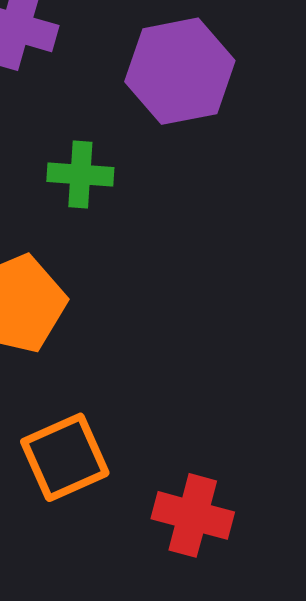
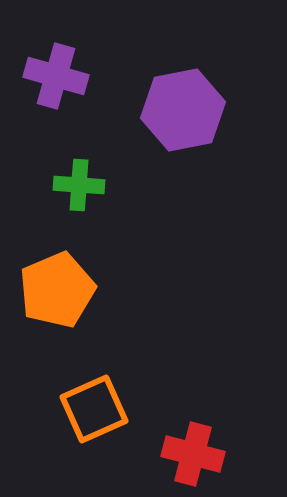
green cross: (80, 174) -> (79, 185), moved

